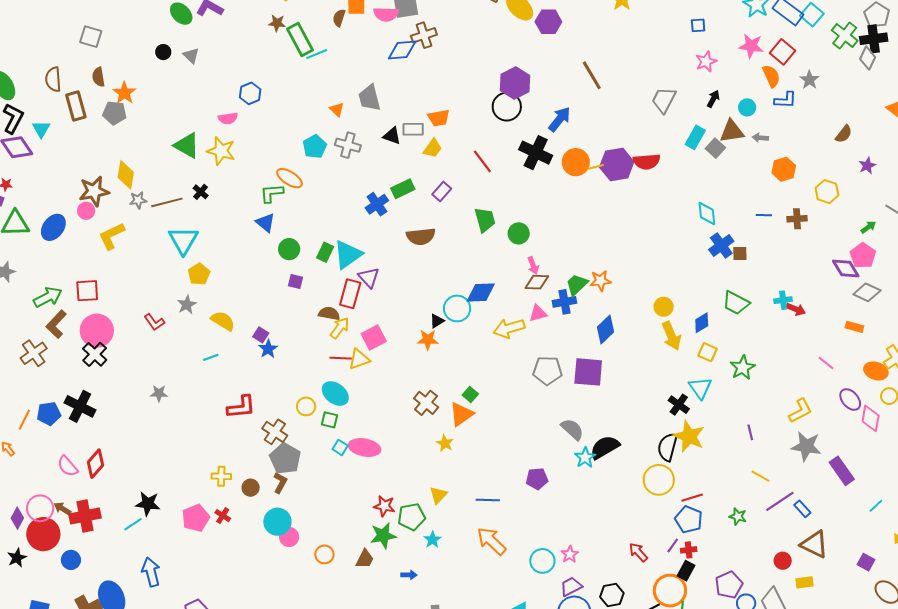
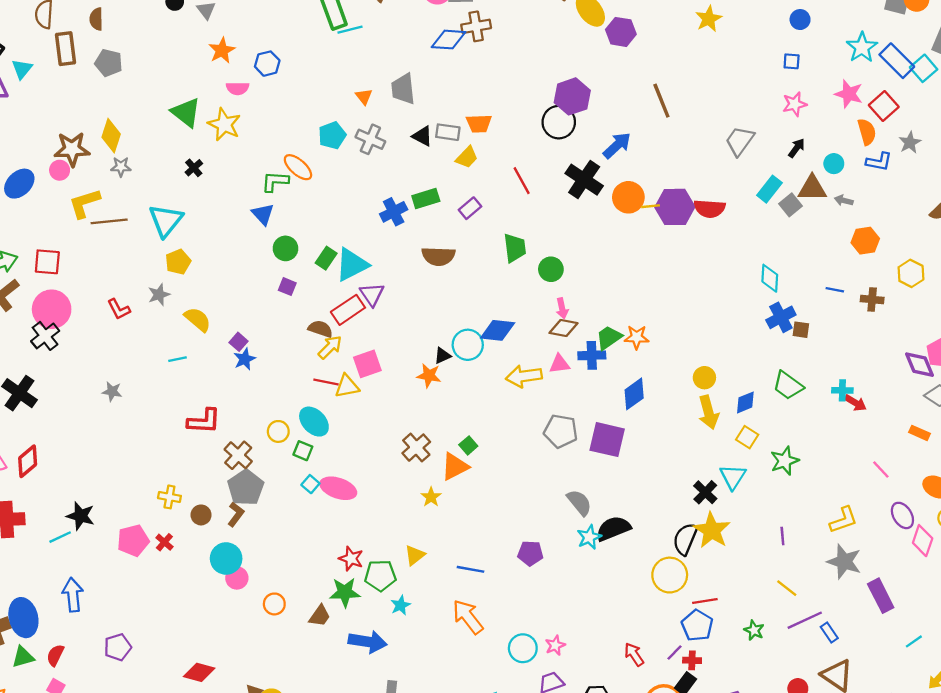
orange star: (124, 93) -> (222, 50), moved
brown line: (167, 202) -> (109, 221), moved
red rectangle: (350, 294) -> (348, 310), turned 32
blue arrow: (409, 575) -> (368, 642), size x2.0

